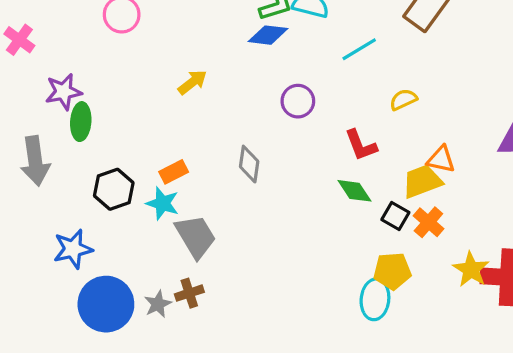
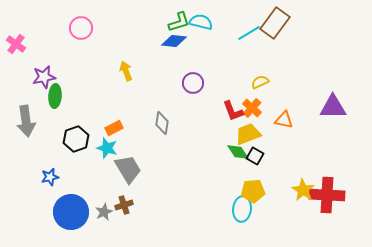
cyan line: (359, 49) -> (249, 33), moved
yellow arrow: (192, 82) -> (126, 71), turned -72
yellow trapezoid: (422, 181) -> (248, 134), moved
green diamond: (355, 191) -> (238, 152), moved
orange cross: (428, 222) -> (252, 108), moved
blue star: (73, 249) -> (50, 177), size x0.7

